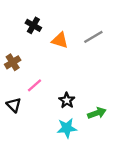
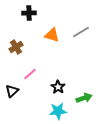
black cross: (33, 25) -> (29, 13), moved, turned -32
brown cross: (13, 62) -> (16, 47), moved
black triangle: (14, 105) -> (12, 91), turned 32

